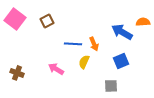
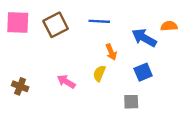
pink square: (15, 19) -> (18, 22), turned -35
brown square: (47, 21) -> (56, 25), size x1.5
blue line: (73, 44) -> (99, 21), moved

